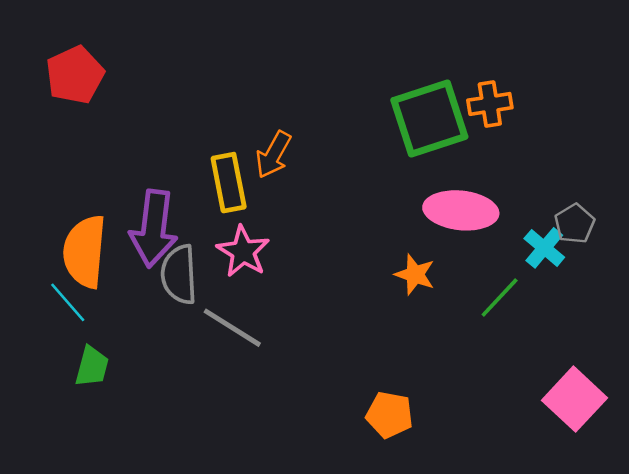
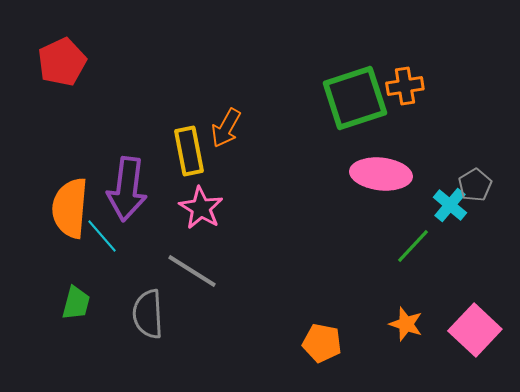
gray semicircle: (179, 274) -> (148, 314), moved
orange star: (415, 274) -> (406, 324), moved
cyan line: (68, 302) -> (102, 236), moved

